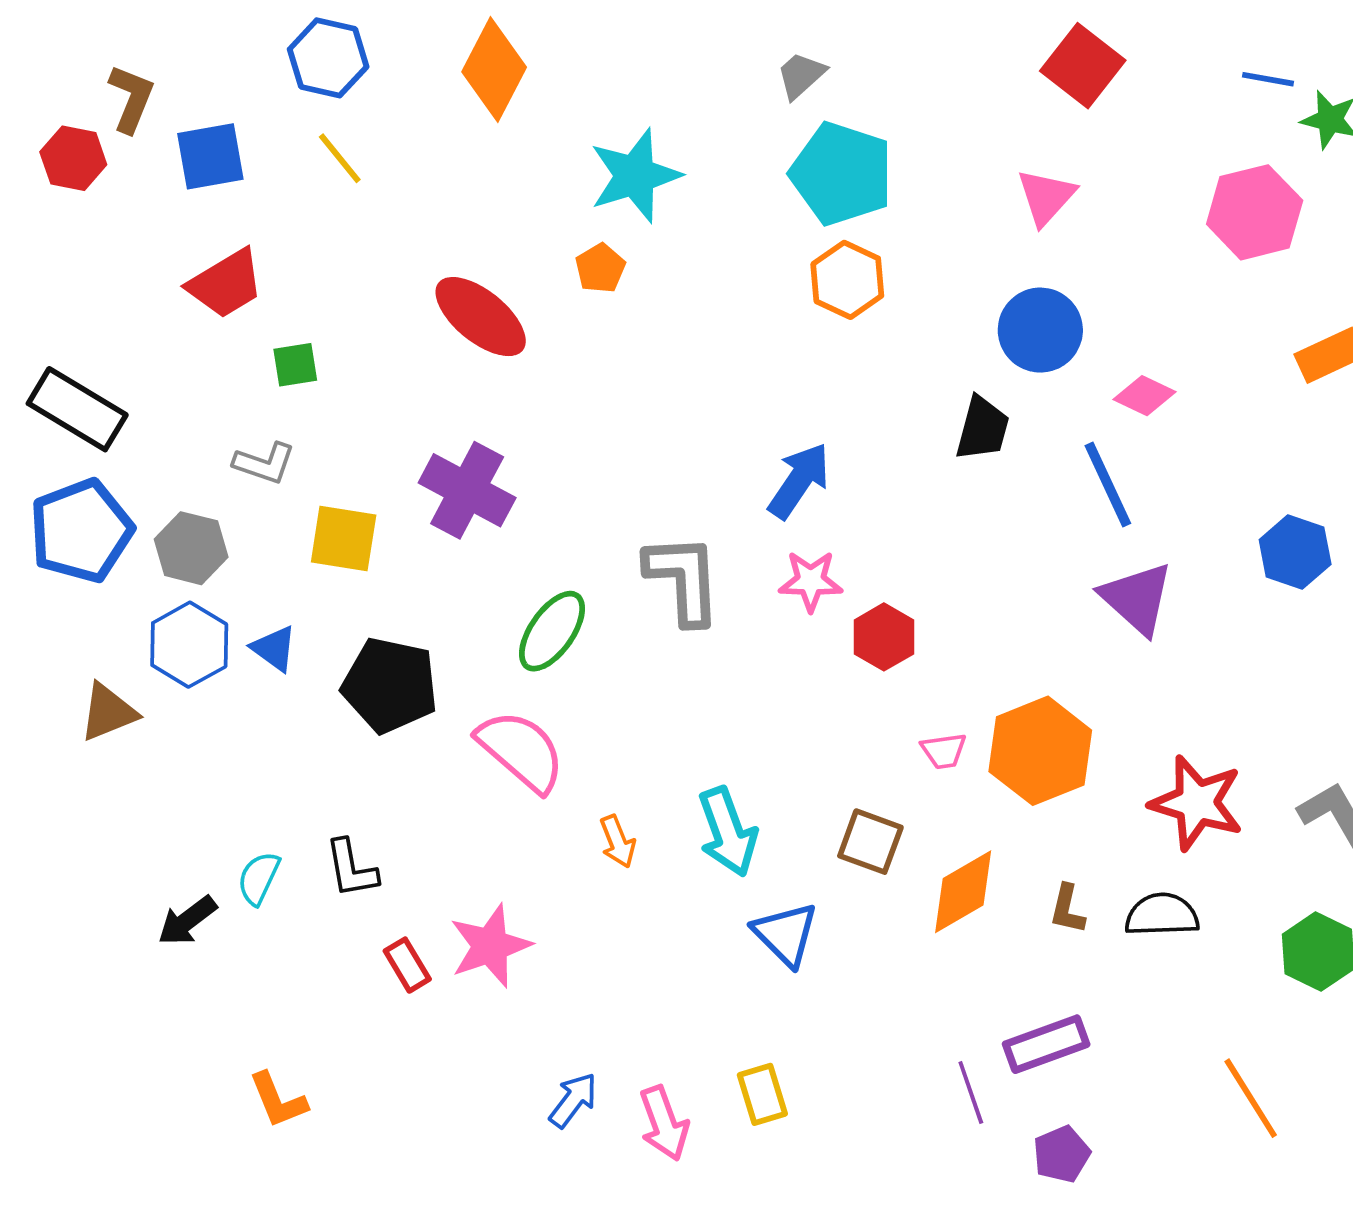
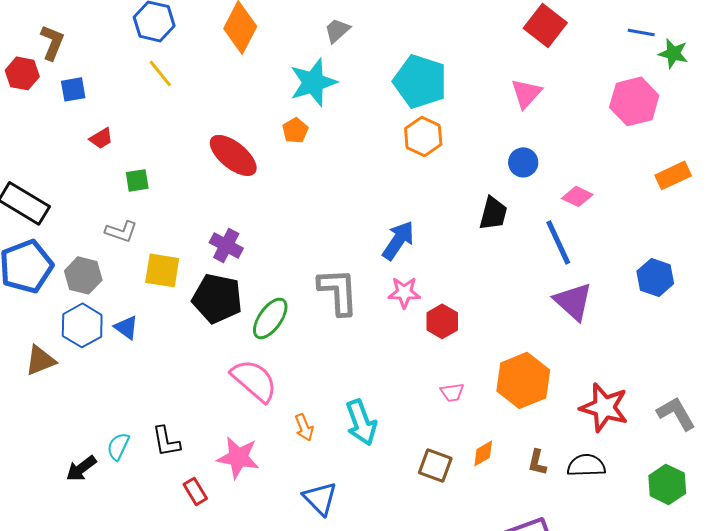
gray trapezoid: (801, 75) -> (337, 30), moved
blue square: (210, 156) -> (73, 89), moved, size x0.7
red trapezoid: (226, 284) -> (101, 138), size x0.6
blue circle: (1040, 330) -> (523, 162), size x0.7
purple cross: (467, 490) -> (226, 245), size x0.7
black pentagon: (390, 685) -> (217, 298), moved
pink trapezoid: (944, 751) -> (452, 392), moved
brown square: (870, 842) -> (435, 465), moved
orange diamond: (963, 892) -> (483, 453), size x0.6
blue triangle: (786, 934) -> (320, 498), moved
pink star: (490, 946) -> (238, 457), moved, turned 30

